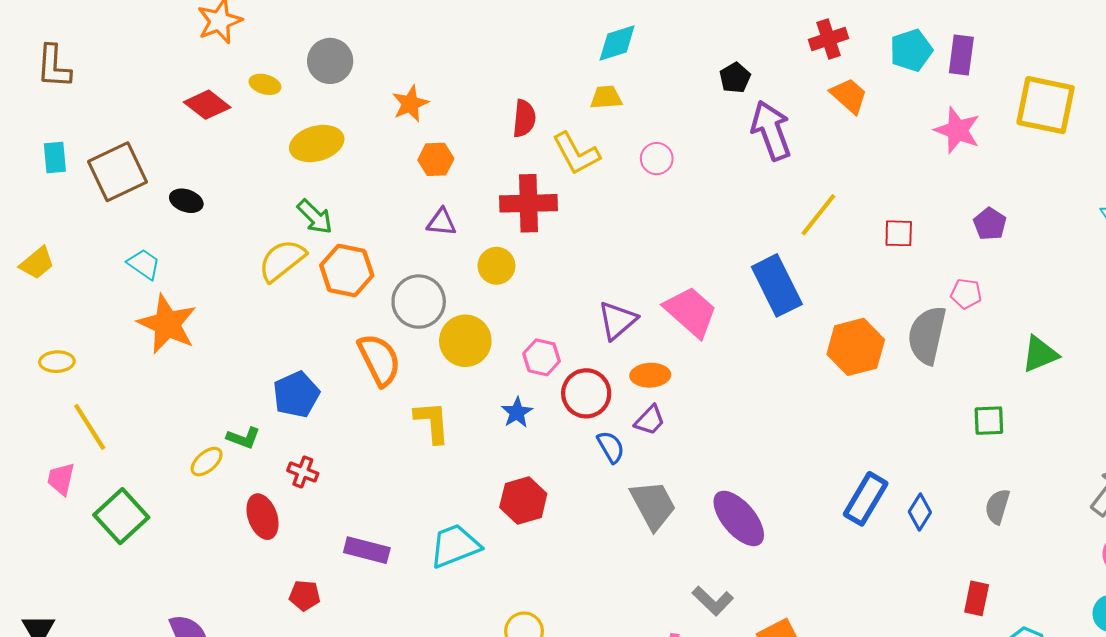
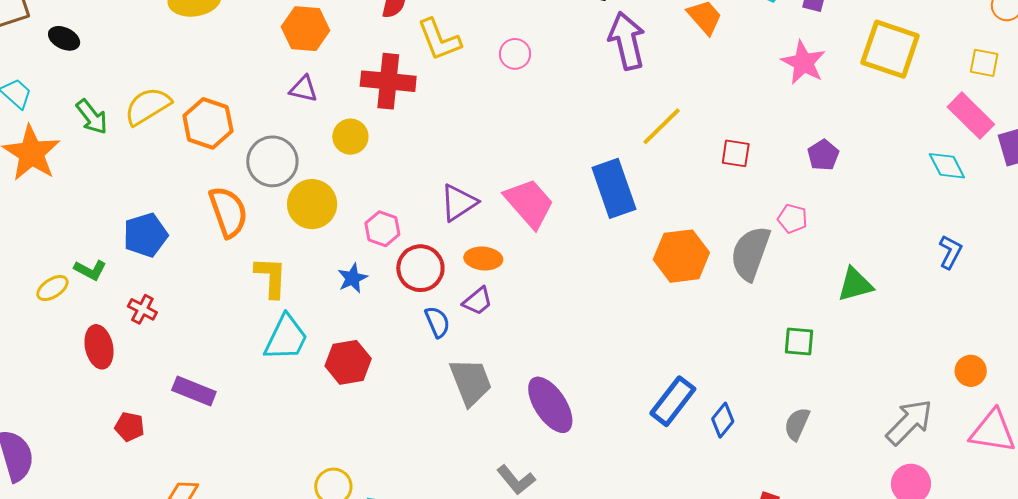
orange hexagon: (436, 159) -> (306, 29), size x1.4
green arrow: (315, 217) -> (92, 117), moved
cyan trapezoid: (455, 546) -> (286, 338), moved, turned 130

